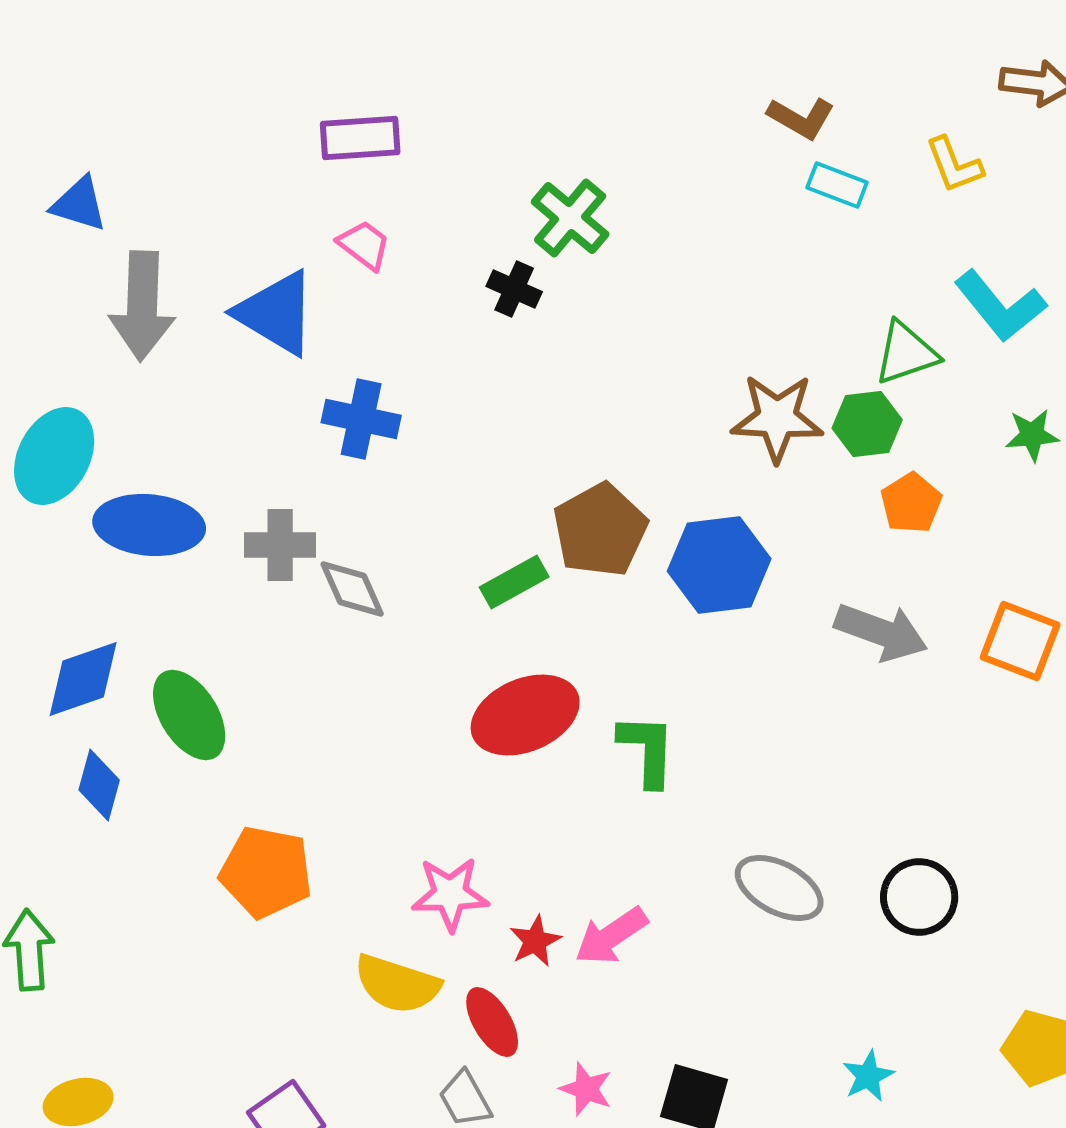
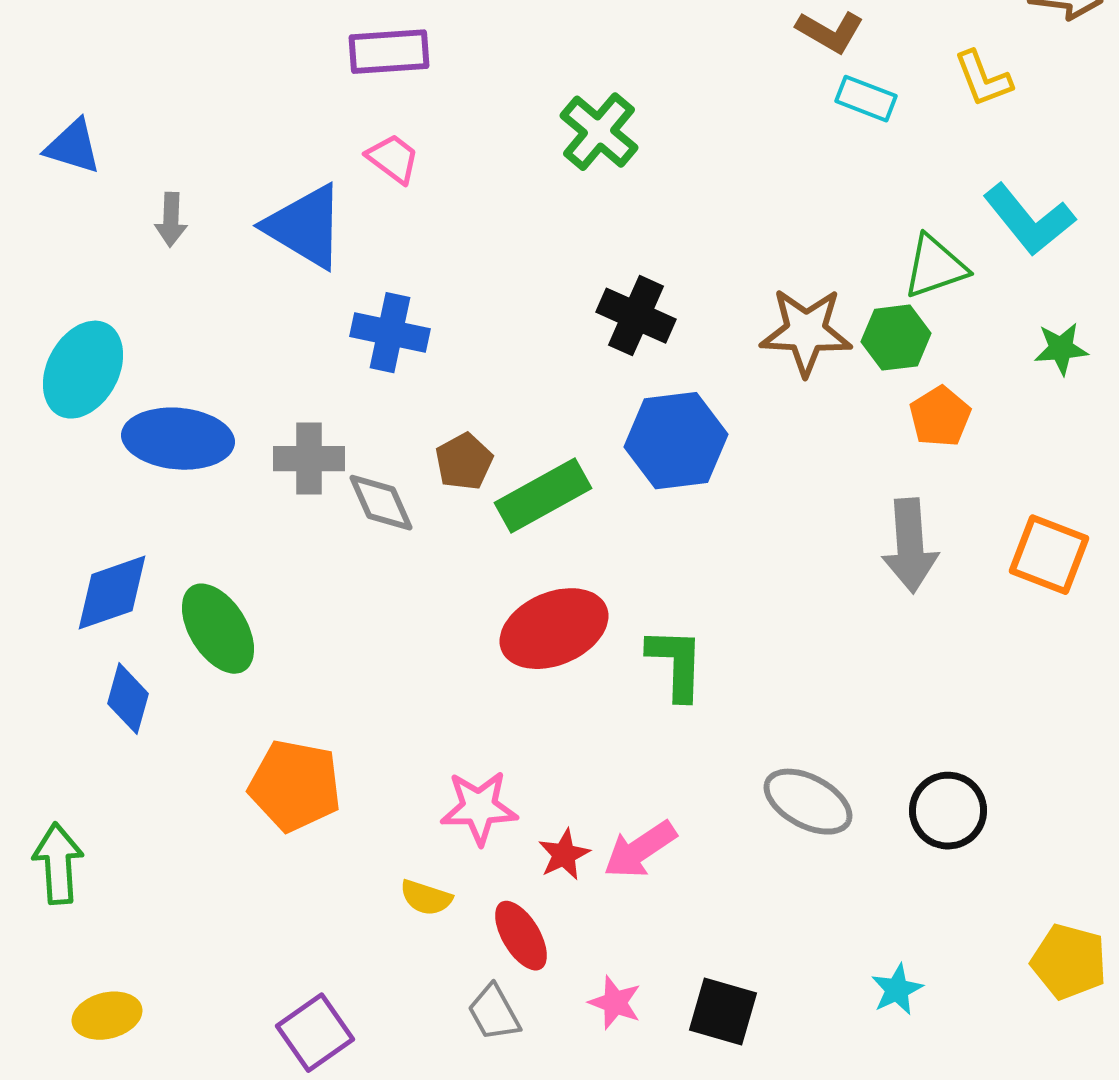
blue triangle: (79, 204) -> (73, 147), moved
black cross: (514, 289) -> (636, 316), moved, size x1.4
gray arrow: (142, 306) -> (171, 220), size x0.5
brown pentagon: (600, 530) -> (464, 462), moved, size x0.6
blue hexagon: (719, 565) -> (676, 441), moved
green rectangle: (514, 582) -> (543, 496), size x1.4
gray arrow: (881, 632) -> (910, 546), turned 66
yellow semicircle: (397, 984) -> (426, 898), size x0.6

